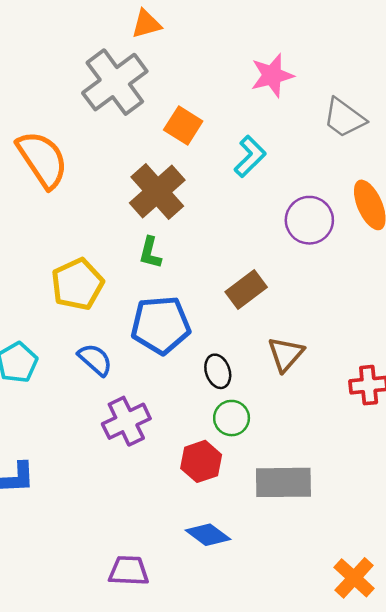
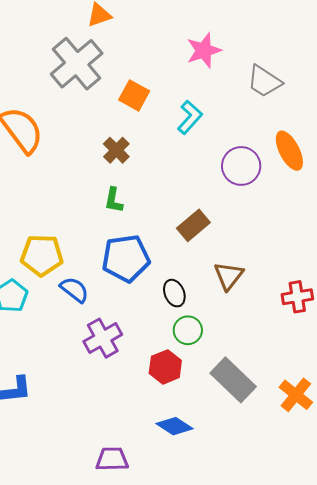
brown cross: (157, 191) -> (116, 150), size x0.6
yellow pentagon: (77, 284) -> (42, 255), moved, turned 30
gray rectangle: (283, 482) -> (233, 380), turned 48
orange cross: (354, 578) -> (296, 395), moved

